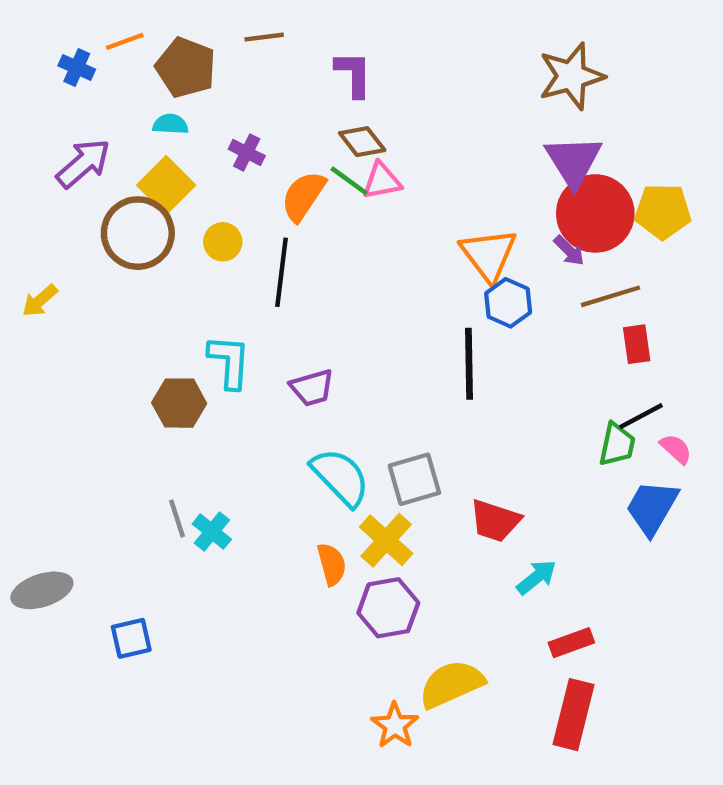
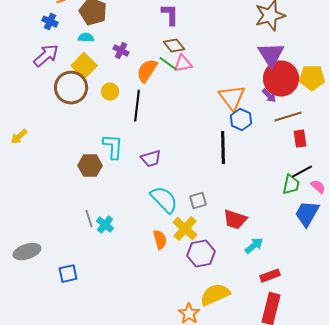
blue cross: (77, 68) -> (50, 22), moved
yellow arrow: (40, 301) -> (19, 137), moved
gray square: (414, 479) -> (198, 201), size x0.7
purple hexagon: (388, 608) -> (201, 254), moved

